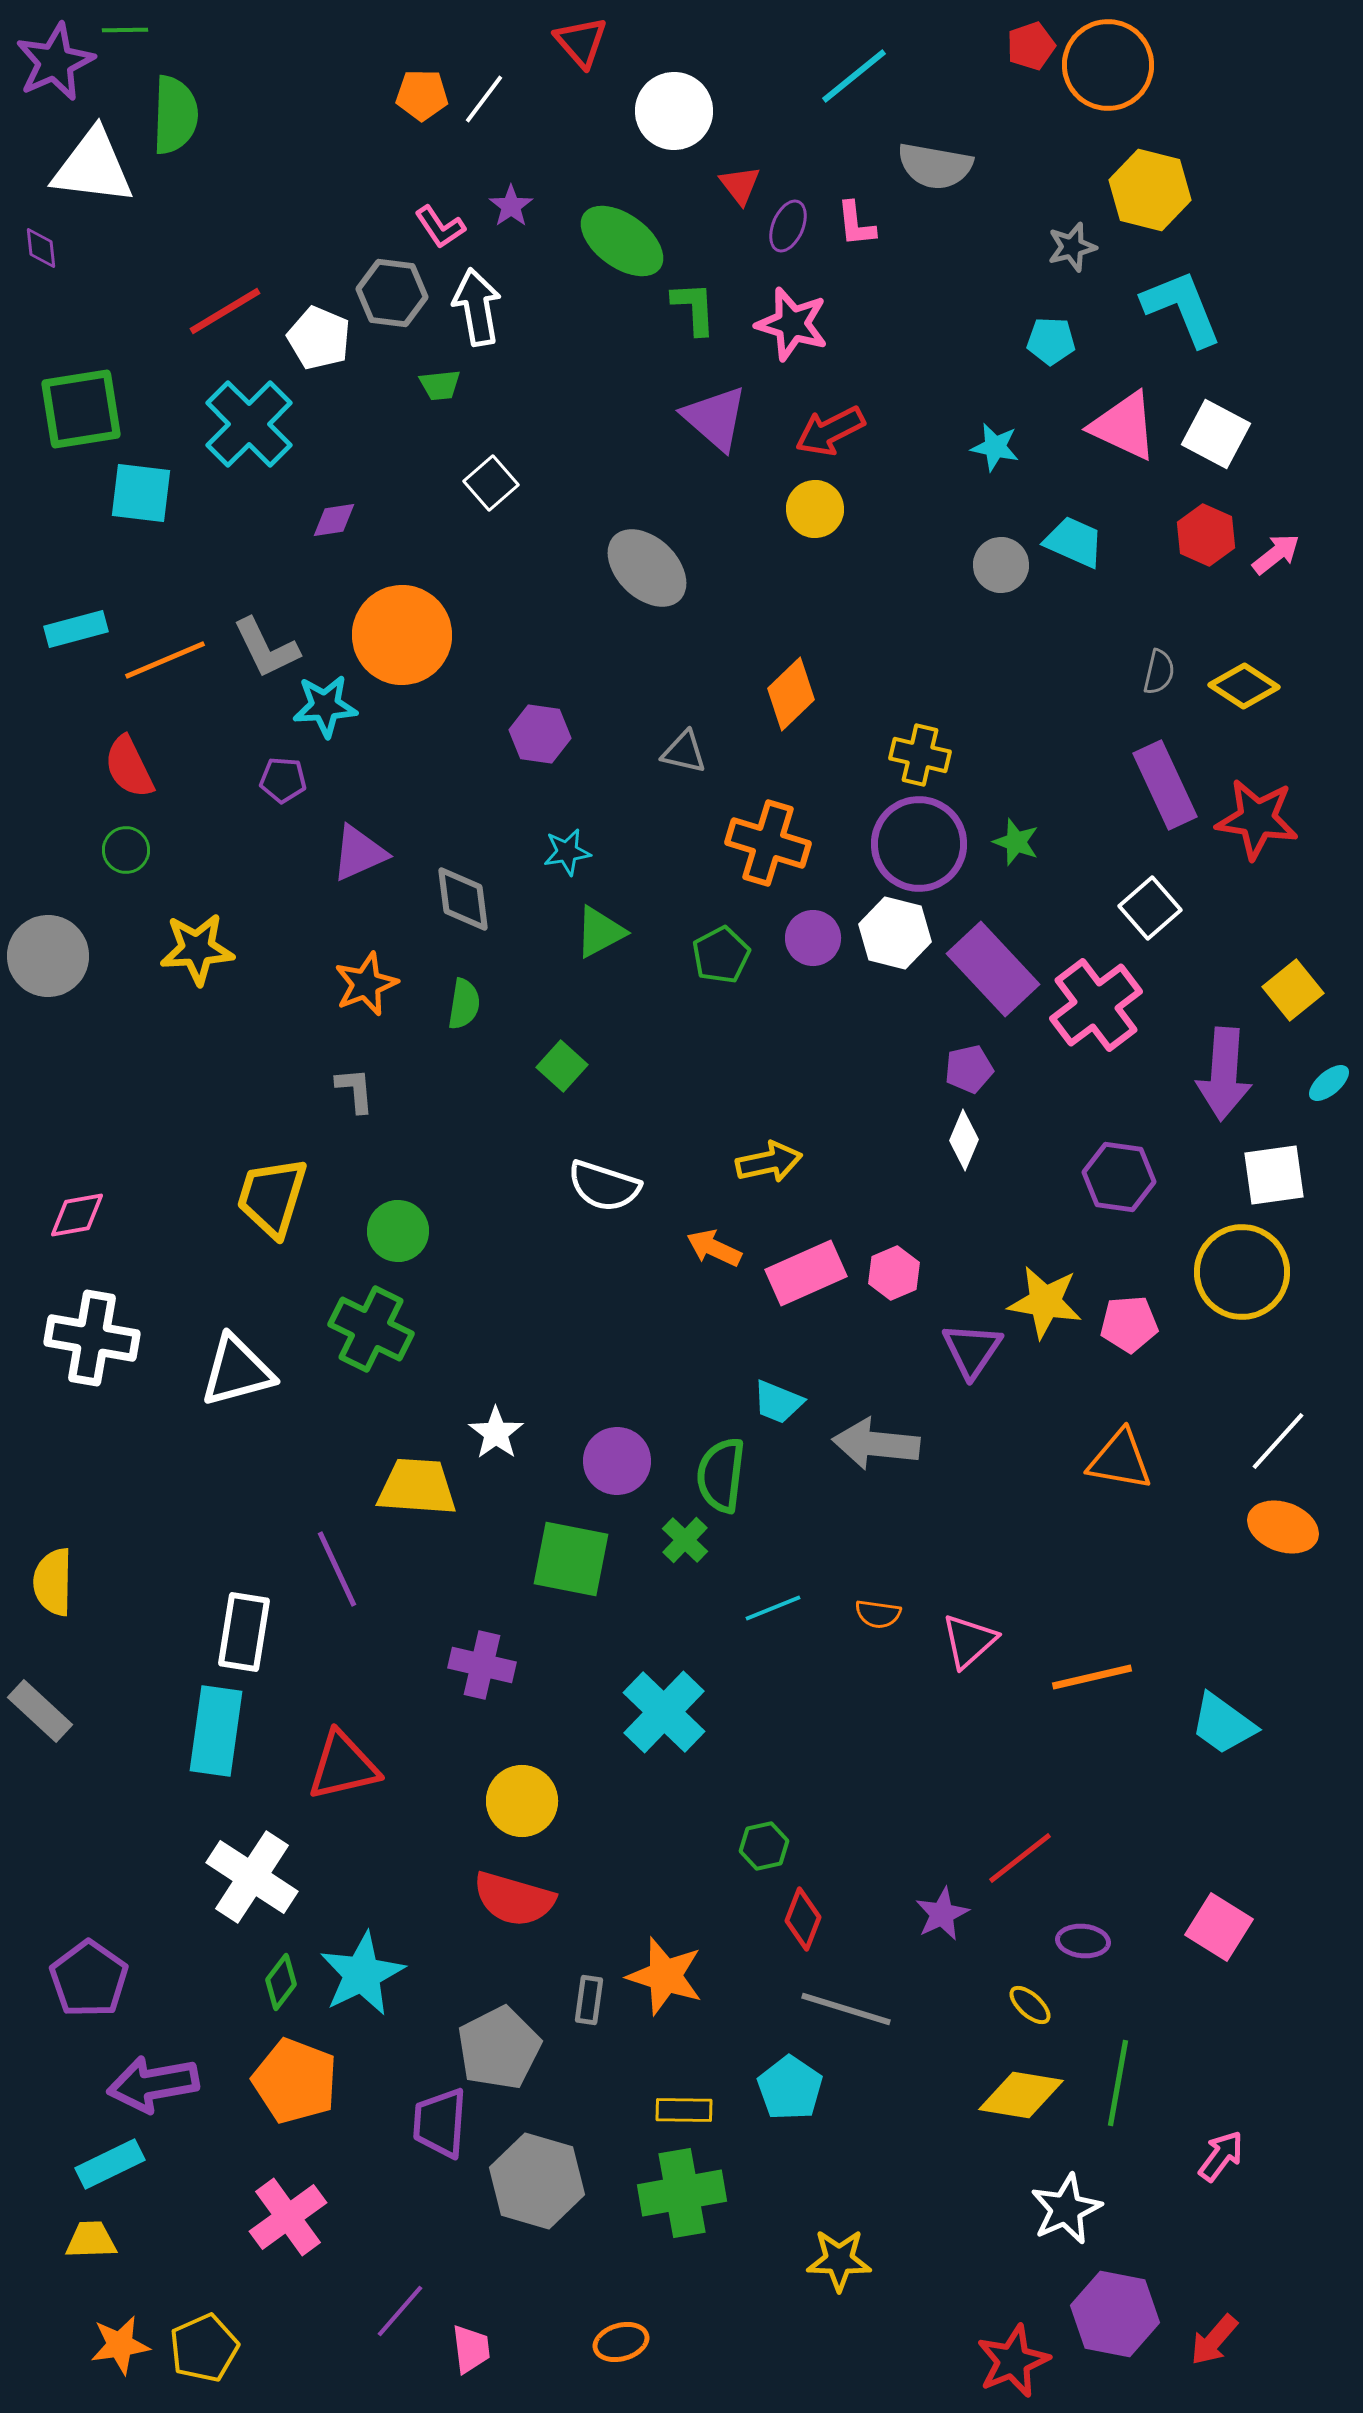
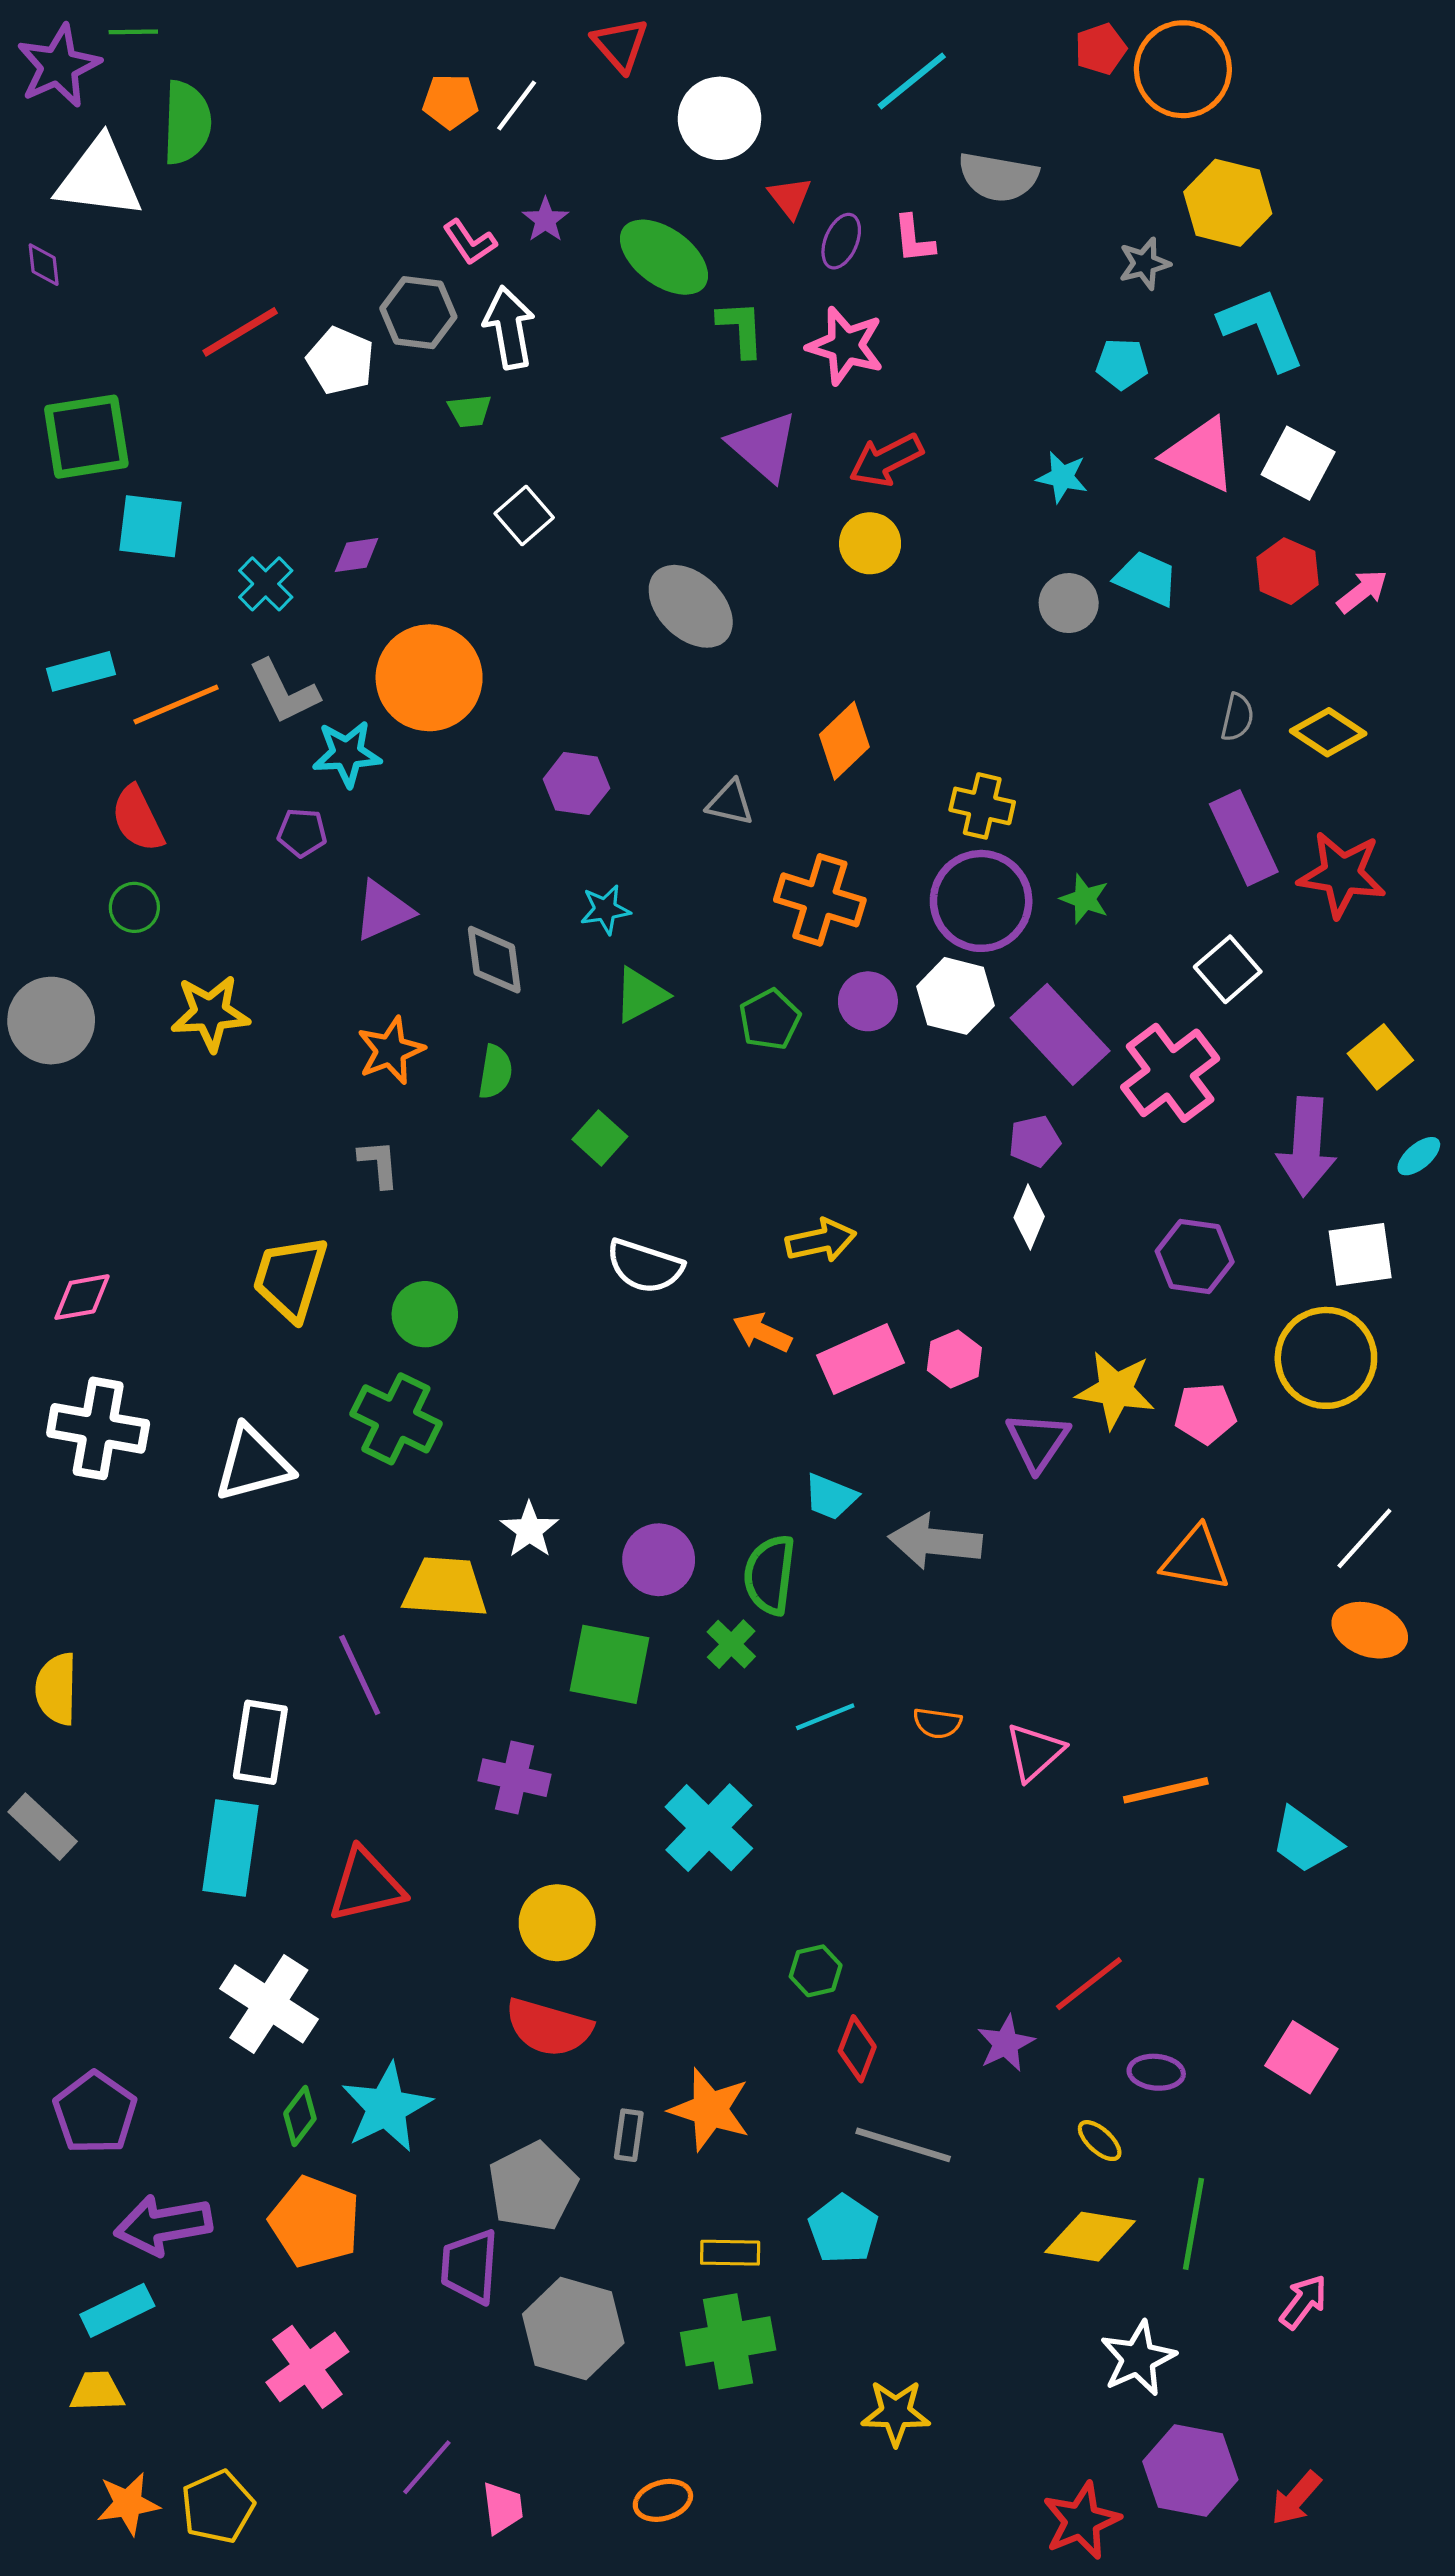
cyan cross: (249, 424) -> (266, 584), moved, size x0.6

